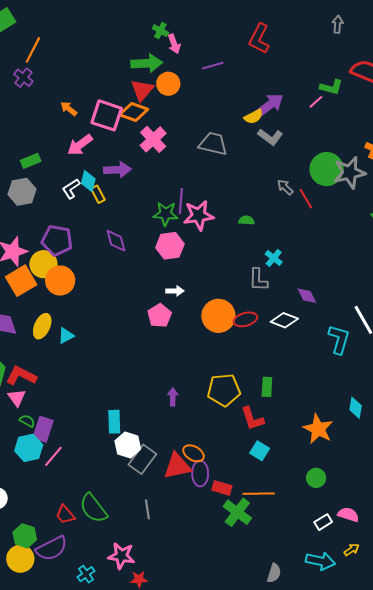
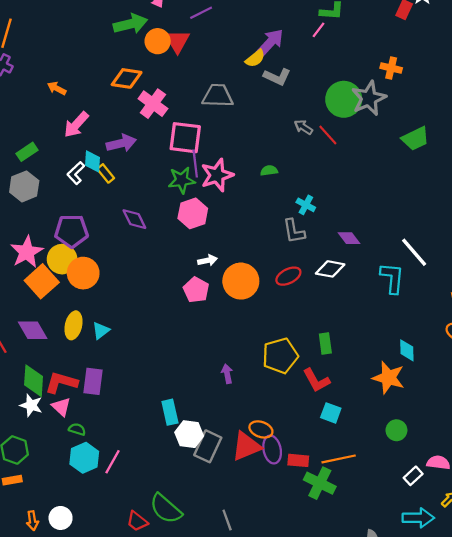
red triangle: (142, 90) -> (177, 41), moved
pink square: (107, 115) -> (185, 138), moved
orange circle: (218, 316) -> (241, 281), moved
cyan diamond: (356, 408) -> (407, 350), moved
purple rectangle: (43, 429) -> (93, 381), moved
gray line: (147, 509) -> (227, 520), moved

